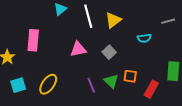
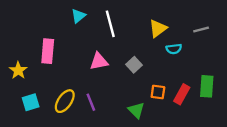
yellow triangle: (113, 20) -> (158, 28), moved
green triangle: (111, 81) -> (136, 110), moved
purple line: (91, 85) -> (91, 102), moved
red rectangle: (151, 89) -> (182, 94), moved

